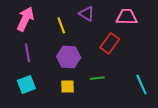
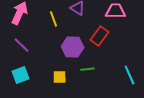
purple line: (27, 53) -> (22, 45), turned -36
purple hexagon: (69, 57) -> (73, 47), moved

